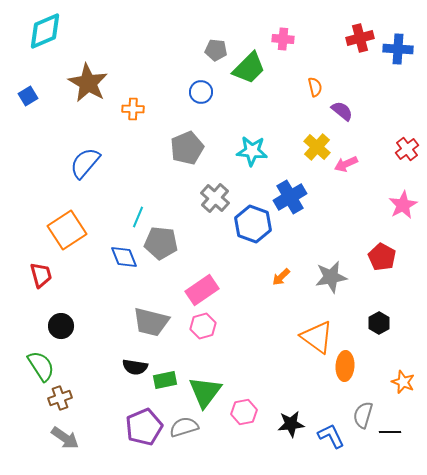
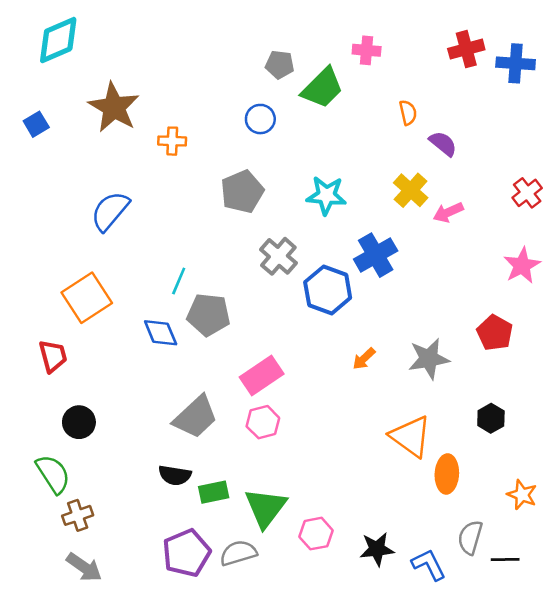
gray trapezoid: (151, 322) -> (196, 417), turned -57

